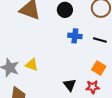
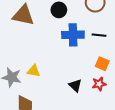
blue cross: (75, 36) -> (73, 35), size x1.5

